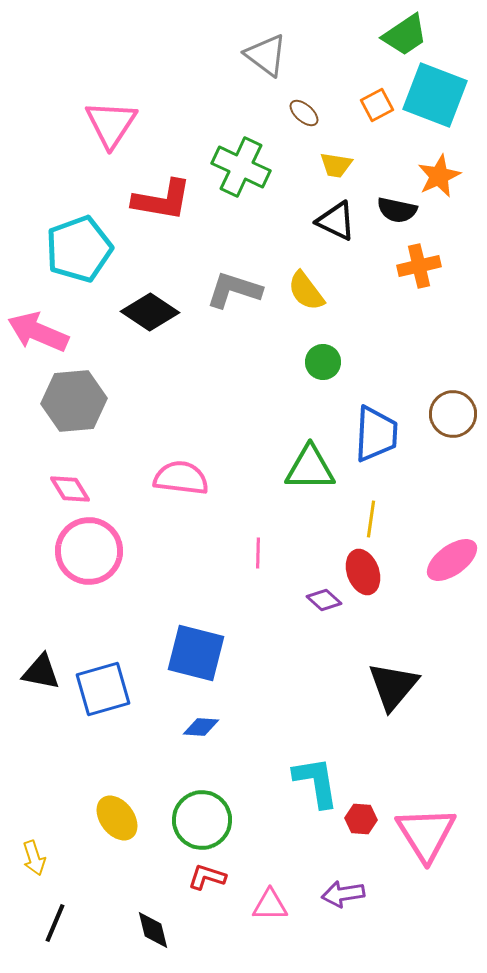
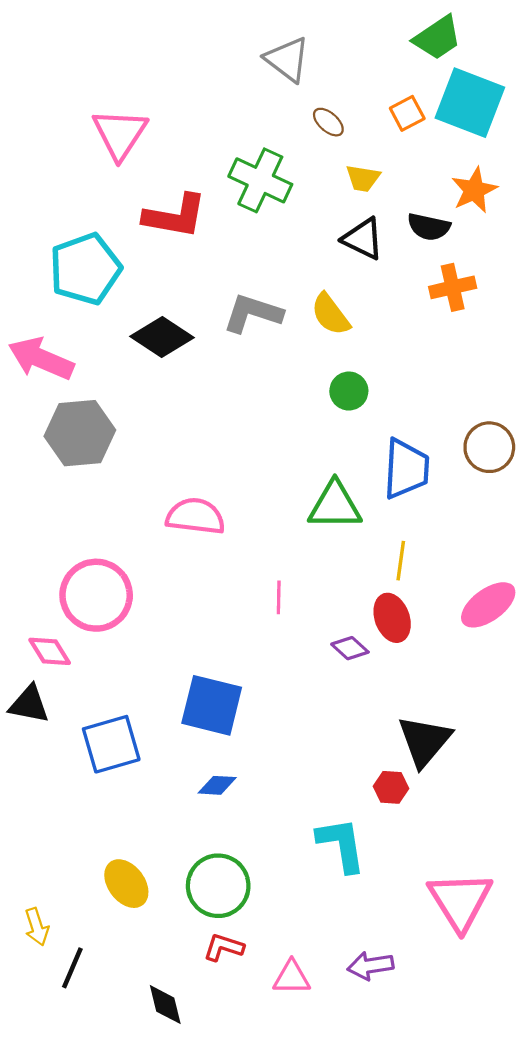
pink diamond: (70, 489) -> (50, 651), moved
black triangle: (41, 672) -> (29, 704), moved
red hexagon: (361, 819) -> (391, 787), moved
black line: (55, 923) -> (72, 968), moved

